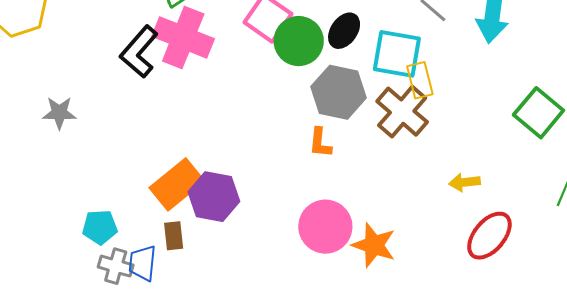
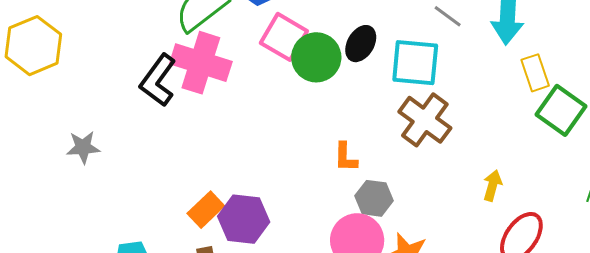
yellow rectangle: (420, 80) -> (535, 73), moved
gray hexagon: (339, 92) -> (374, 198), moved, size x0.7
yellow arrow: (464, 182) -> (492, 185), turned 116
orange rectangle: (177, 184) -> (206, 210), size x0.7

